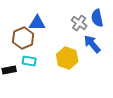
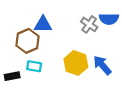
blue semicircle: (97, 18) -> (109, 19), turned -78
blue arrow: (92, 44) -> (102, 65), moved

